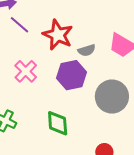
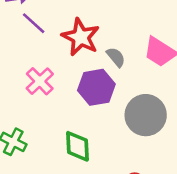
gray semicircle: (87, 50) -> (116, 57), turned -114

